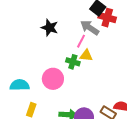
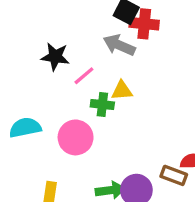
pink line: (81, 41) -> (84, 76), moved, turned 32
cyan semicircle: (20, 85) -> (25, 128), moved

